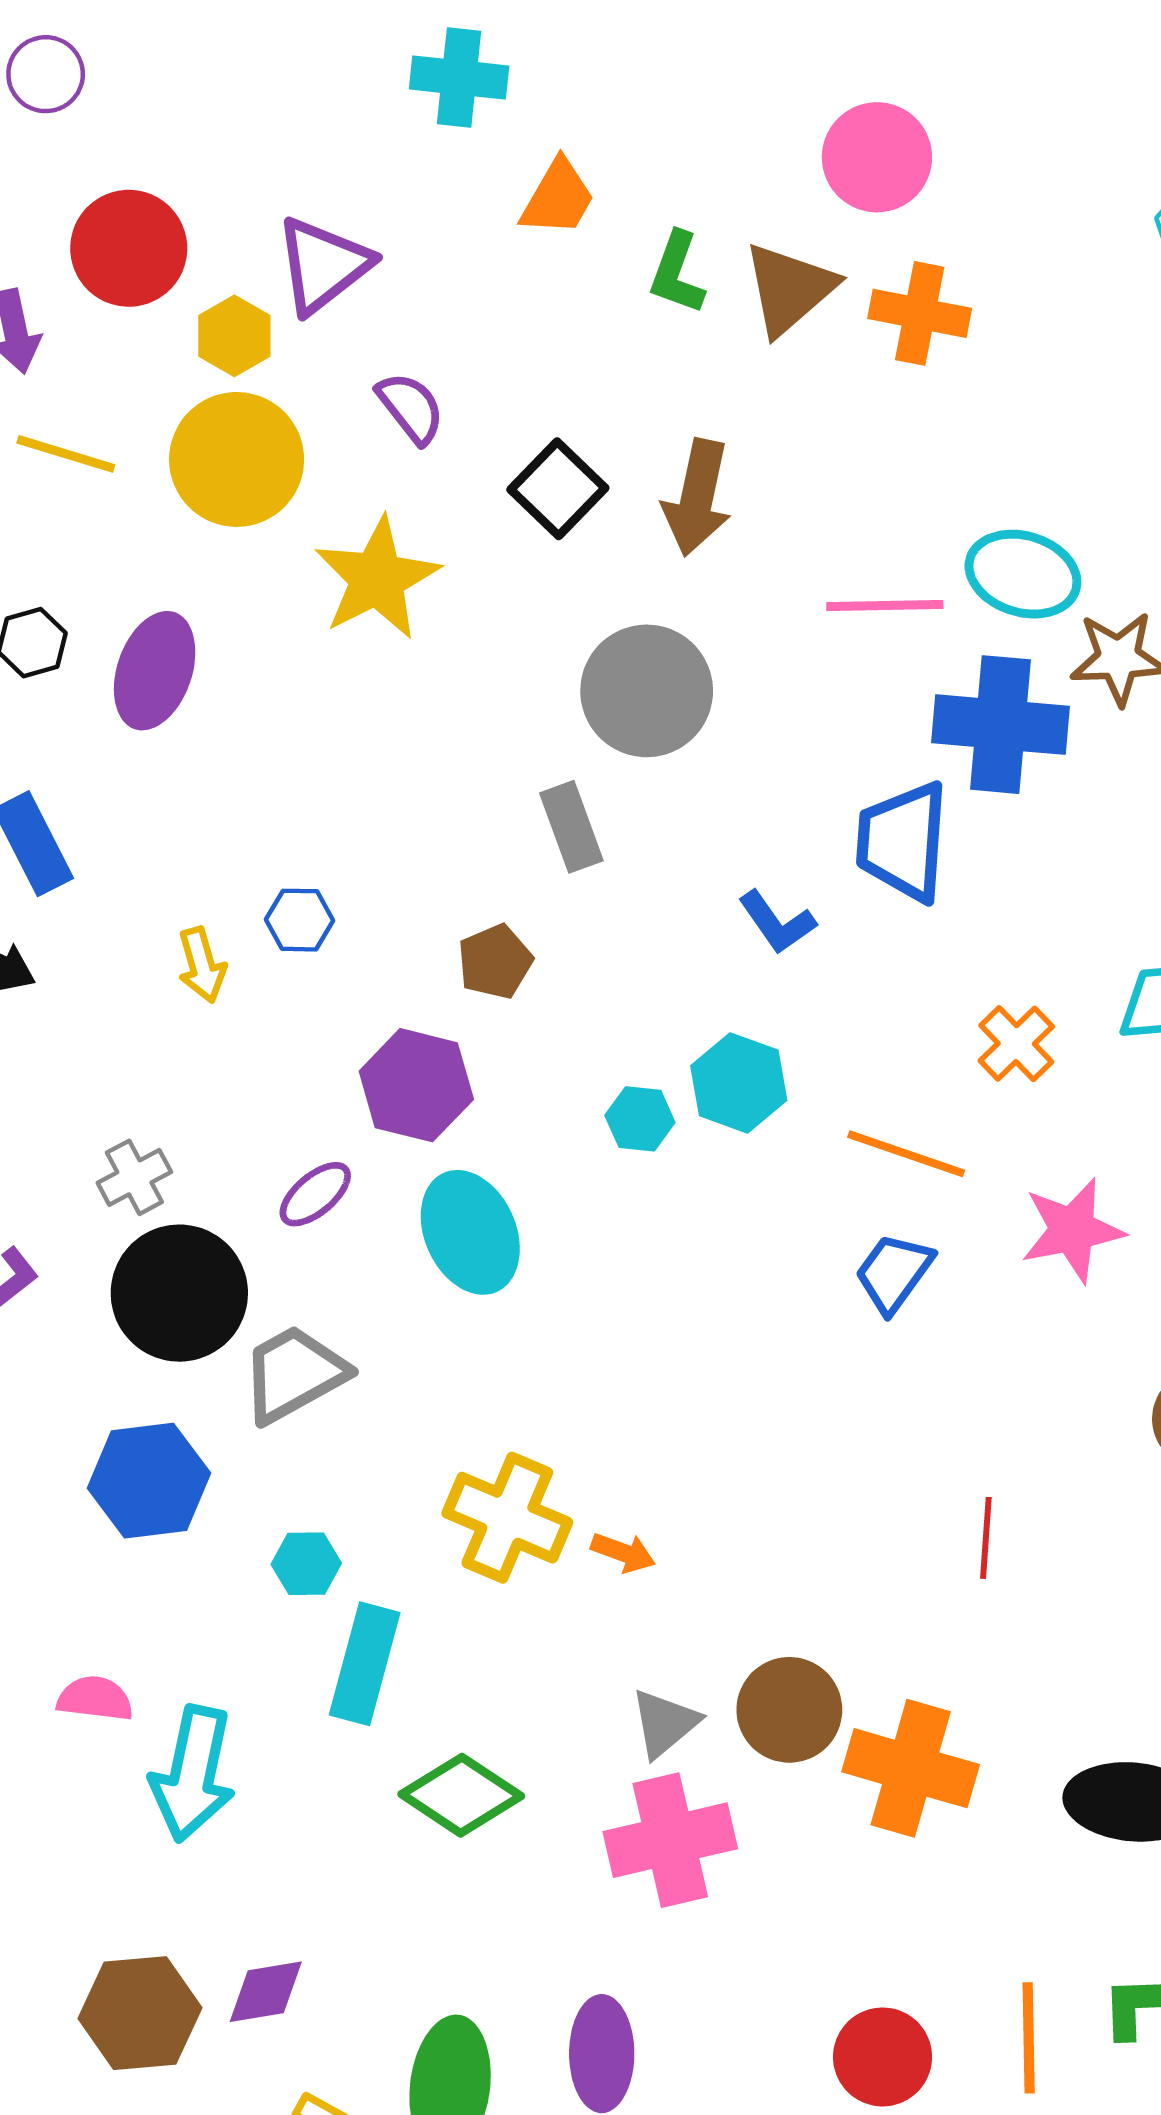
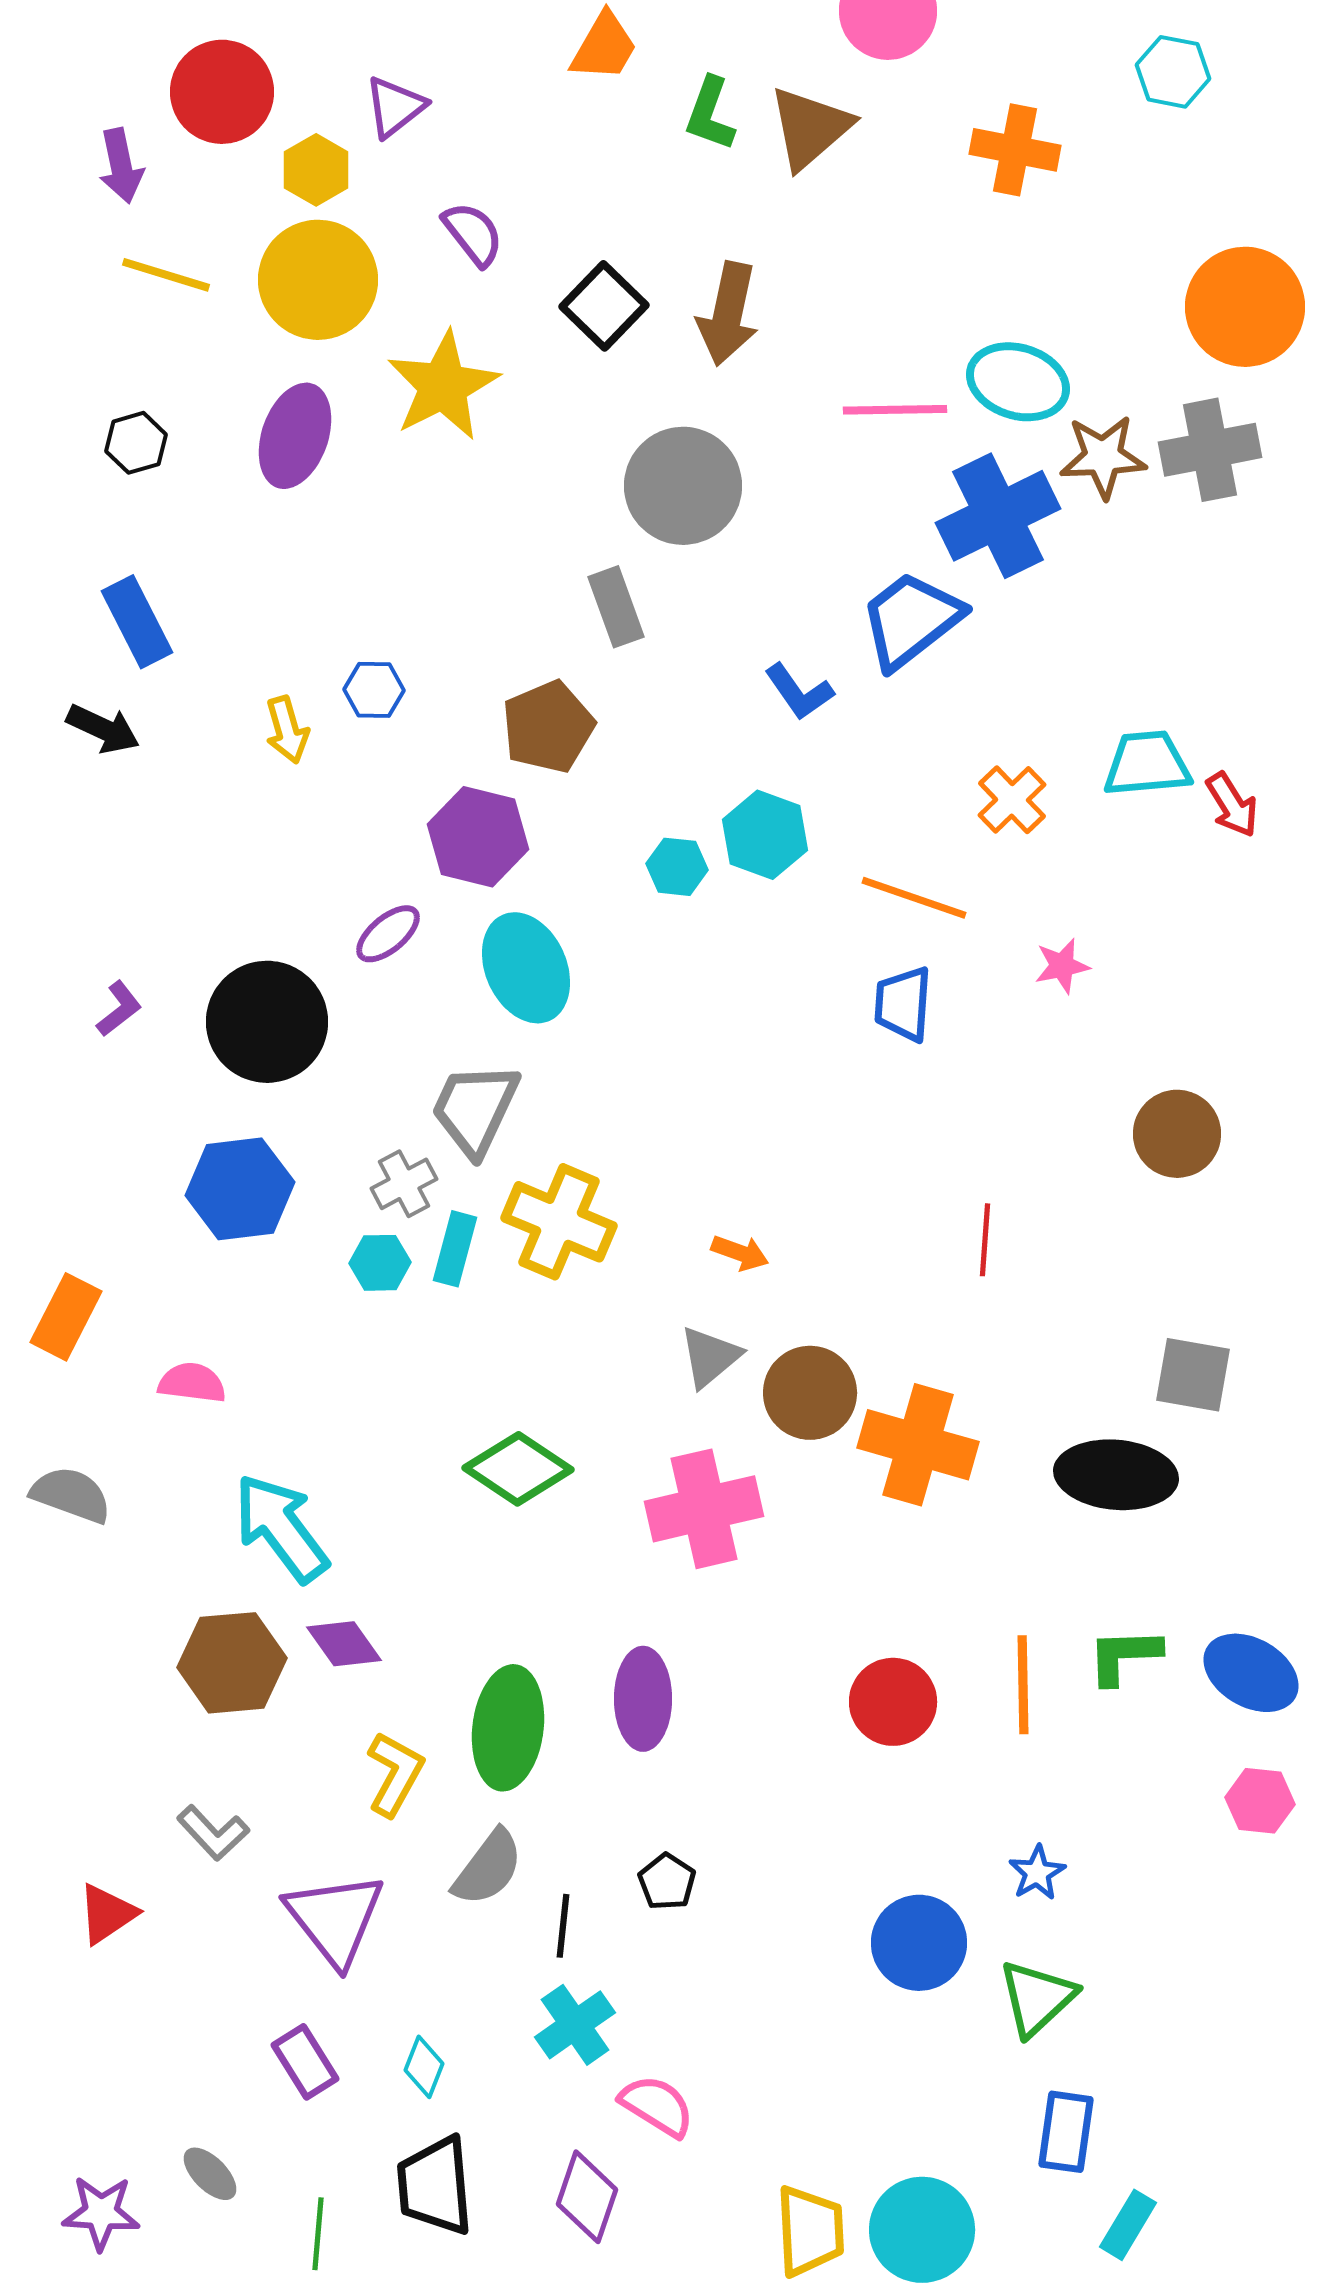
purple triangle: (323, 265) -> (395, 107), size x0.7
orange cross: (920, 313) -> (1015, 150), moved
purple ellipse: (155, 671) -> (295, 436), moved
blue cross: (1001, 725) -> (998, 516), turned -31
blue trapezoid: (903, 841) -> (911, 620), turned 48
brown pentagon: (495, 962) -> (548, 727), size x1.4
gray cross: (134, 1177) -> (404, 1184), moved
pink star: (1072, 1230) -> (1062, 966), size x0.6
blue trapezoid: (894, 1273) -> (903, 1004), turned -32
gray trapezoid: (294, 1374) -> (475, 1109), moved, turned -36
orange arrow: (623, 1553) -> (740, 1253), moved
cyan rectangle: (365, 1664) -> (455, 1249), moved, size x0.7
gray triangle: (665, 1723) -> (710, 1357), moved
cyan arrow: (193, 1774) -> (281, 1528), moved, turned 131
purple diamond: (266, 1992) -> (344, 1644), turned 64

